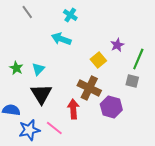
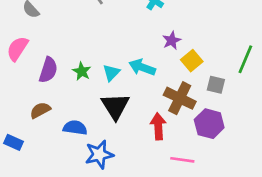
cyan arrow: (61, 39) -> (142, 67), moved
purple star: (117, 45) -> (172, 40), moved
gray square: (132, 81) -> (216, 85), moved
pink line: (54, 128) -> (182, 160), moved, turned -30

